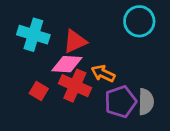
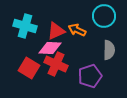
orange arrow: (103, 74) -> (77, 30), moved
red square: (39, 91) -> (29, 68), size x1.5
gray semicircle: (146, 102) -> (109, 50), moved

